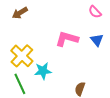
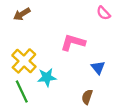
blue triangle: (97, 40) -> (98, 68), moved

